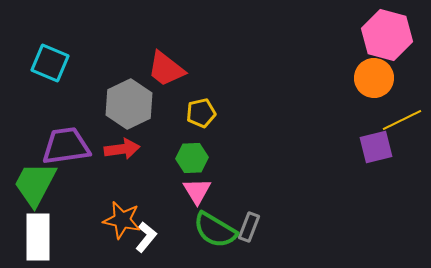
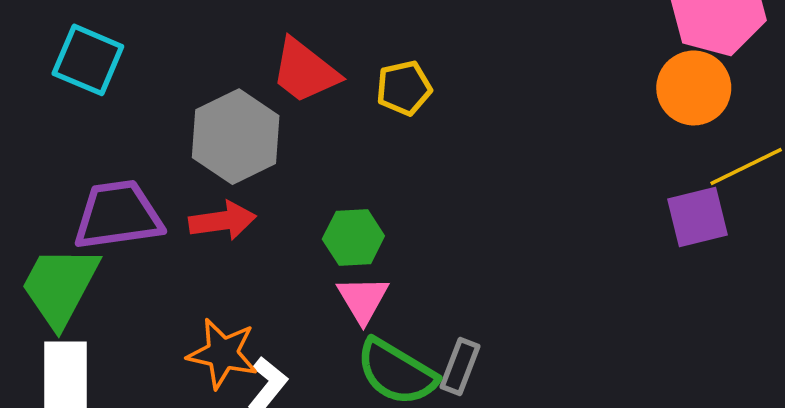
yellow pentagon: (201, 113) -> (404, 88), moved

